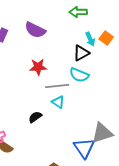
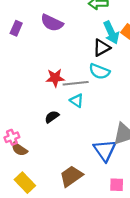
cyan arrow: (90, 39) -> (111, 33), size x1.5
red star: (38, 67) -> (55, 78), moved

